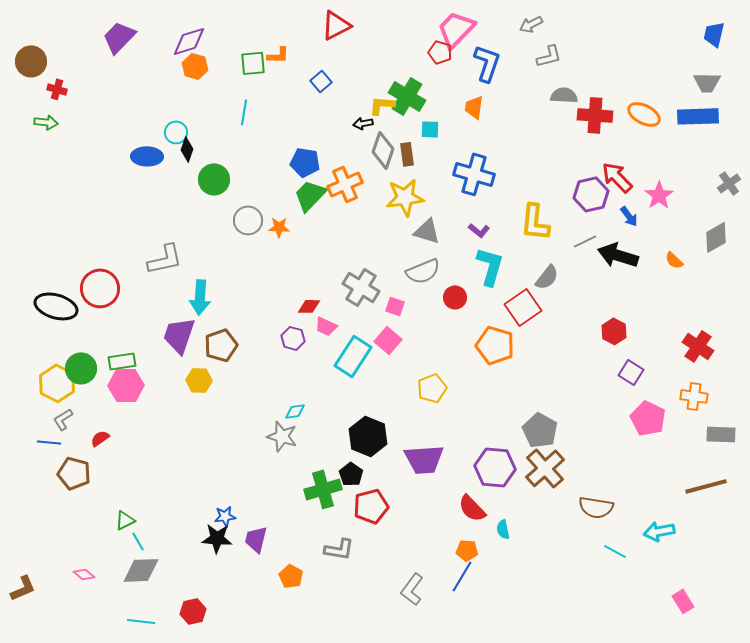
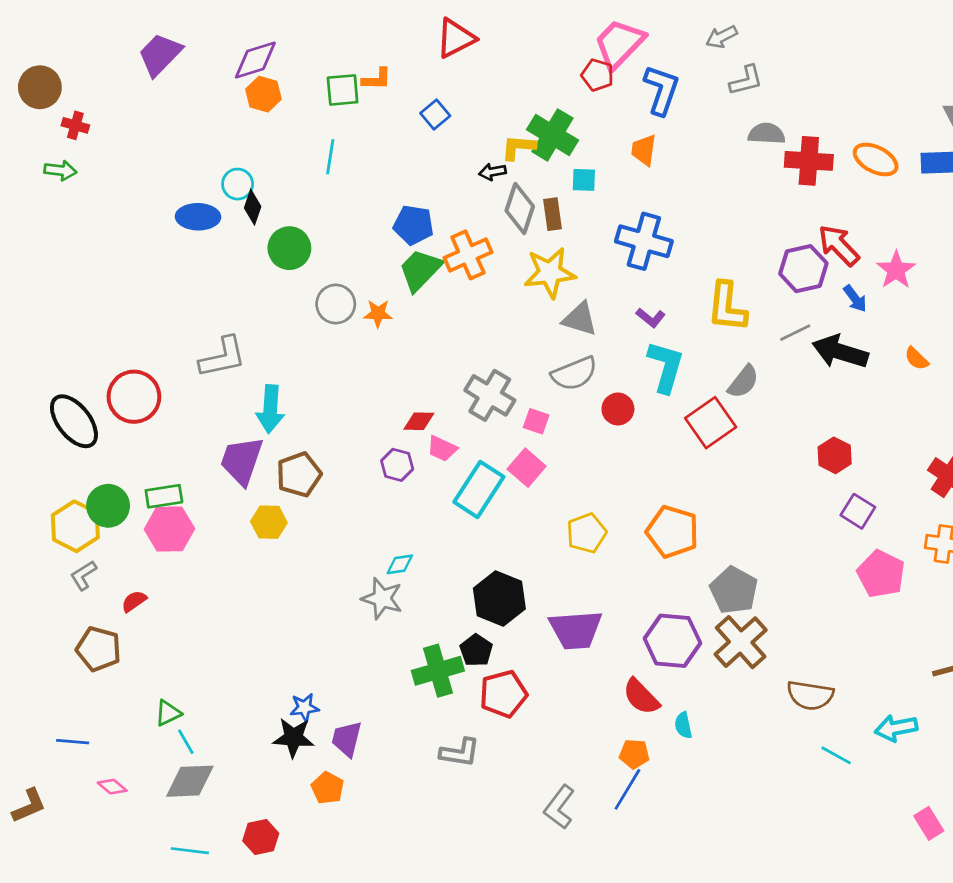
black ellipse: (56, 306) -> (74, 421), turned 36
orange pentagon: (495, 345) -> (672, 532), moved
blue line: (49, 442) -> (73, 742), moved
orange pentagon: (291, 576) -> (328, 788), moved

